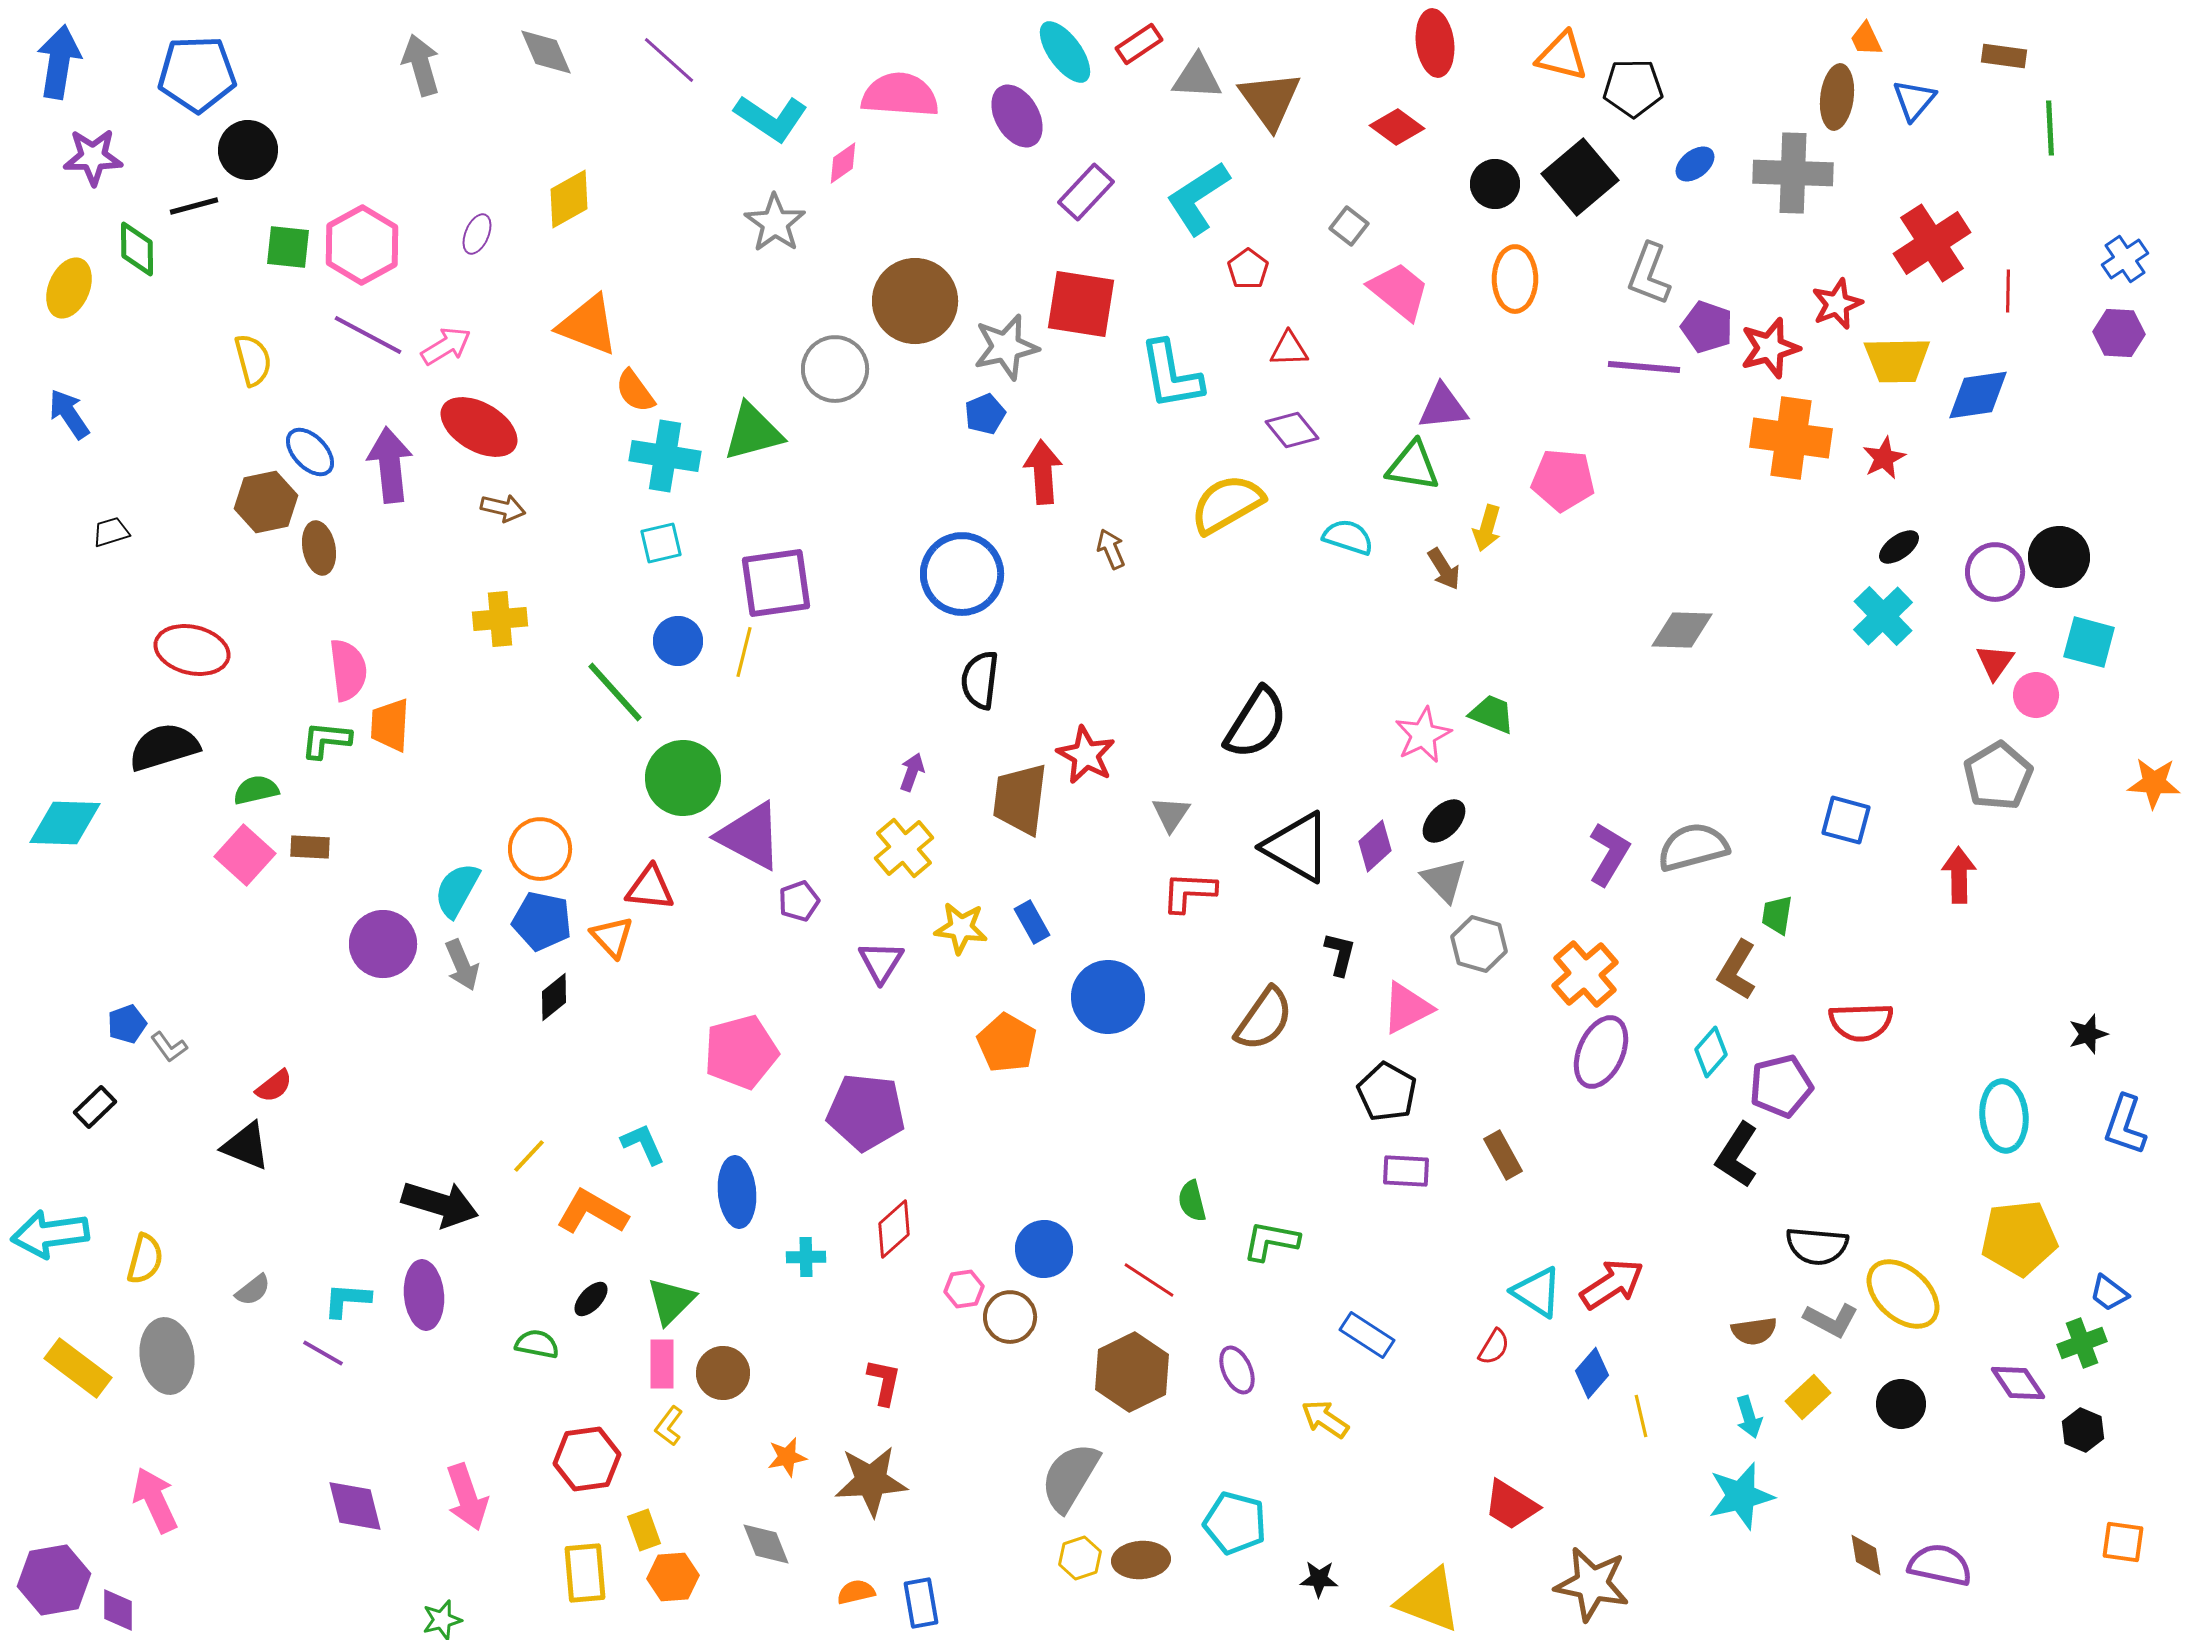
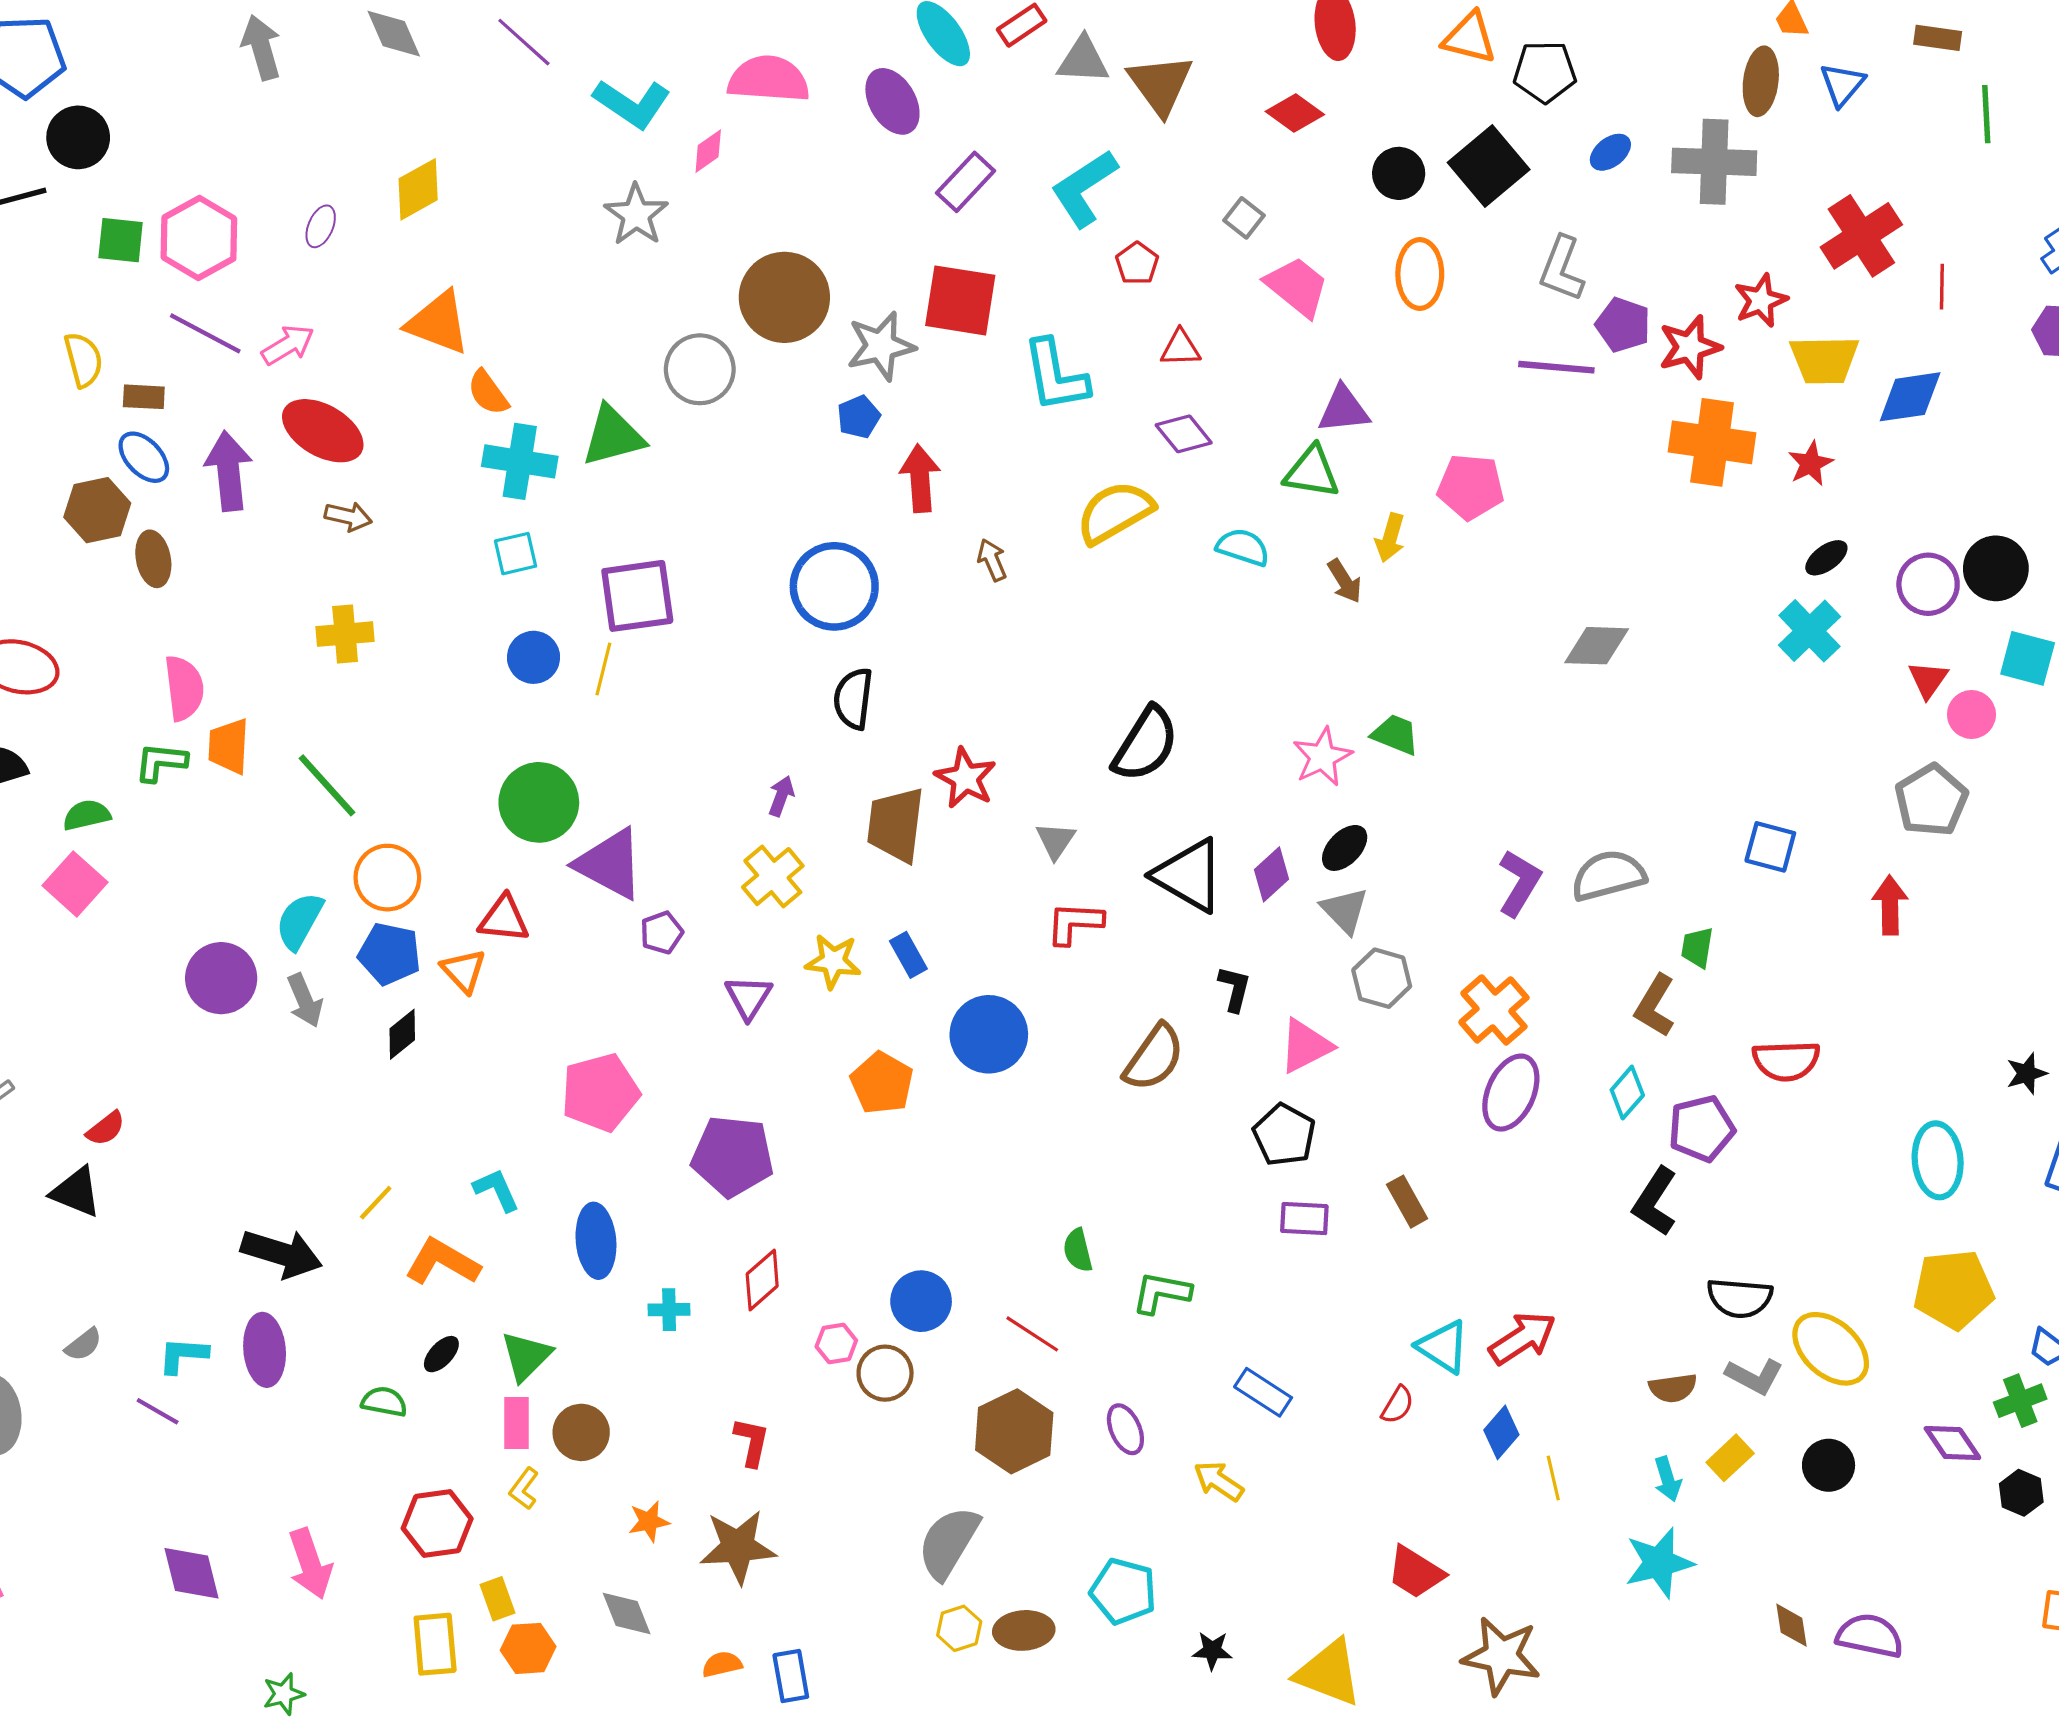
green line: (615, 692) -> (327, 785), moved
brown rectangle: (310, 847) -> (144, 397), moved

